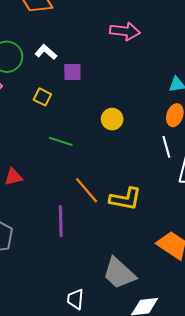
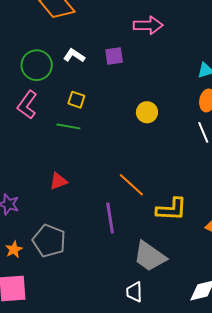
purple square: (72, 72) -> (114, 56), moved
green line: (61, 141) -> (68, 126), moved
yellow L-shape: (125, 199) -> (171, 209), moved
gray trapezoid: (119, 273) -> (150, 256), moved

